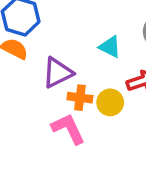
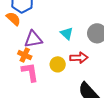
orange cross: (80, 98) -> (25, 55), moved

